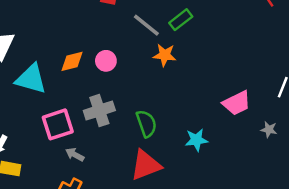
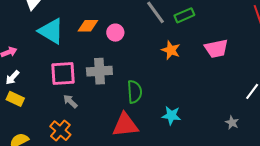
orange star: (165, 55) -> (171, 50), moved
pink trapezoid: (237, 103) -> (216, 49), moved

